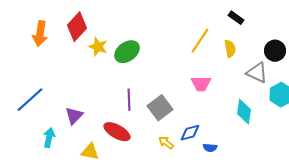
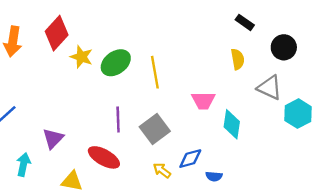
yellow line: (200, 41) -> (155, 72), moved, turned -44
black circle: (275, 51) -> (284, 47), moved
cyan diamond: (244, 112) -> (232, 124), moved

